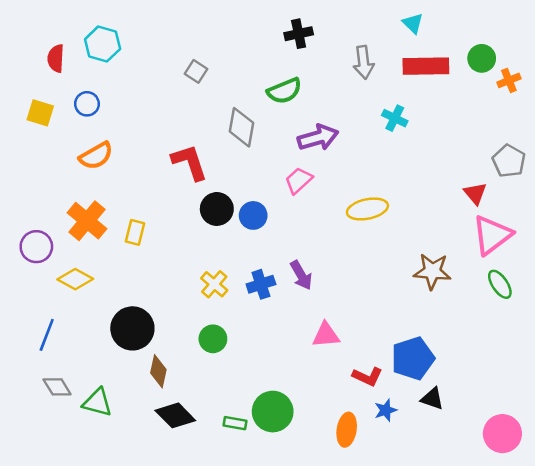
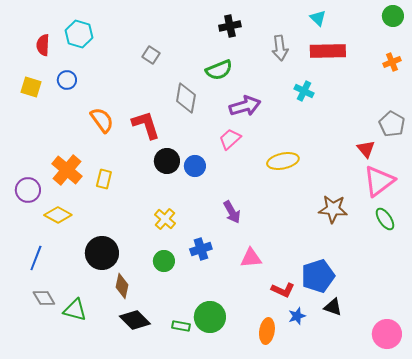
green circle: (482, 58) -> (393, 16), moved
orange semicircle: (96, 156) -> (102, 120), moved, turned -96
blue cross: (261, 284) -> (201, 249), moved

